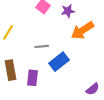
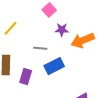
purple star: (68, 11) -> (62, 30), moved

